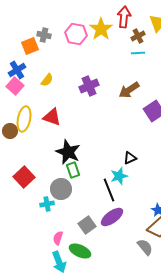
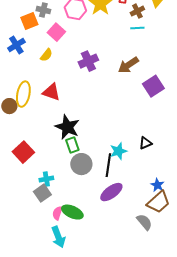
pink square: (15, 86) -> (56, 32), moved
black triangle: (130, 158) -> (145, 143), moved
gray circle: (61, 189) -> (81, 164), moved
black line: (109, 190) -> (108, 165), turned 30
gray square: (87, 225) -> (42, 193), moved
green ellipse: (80, 251) -> (72, 212), moved

